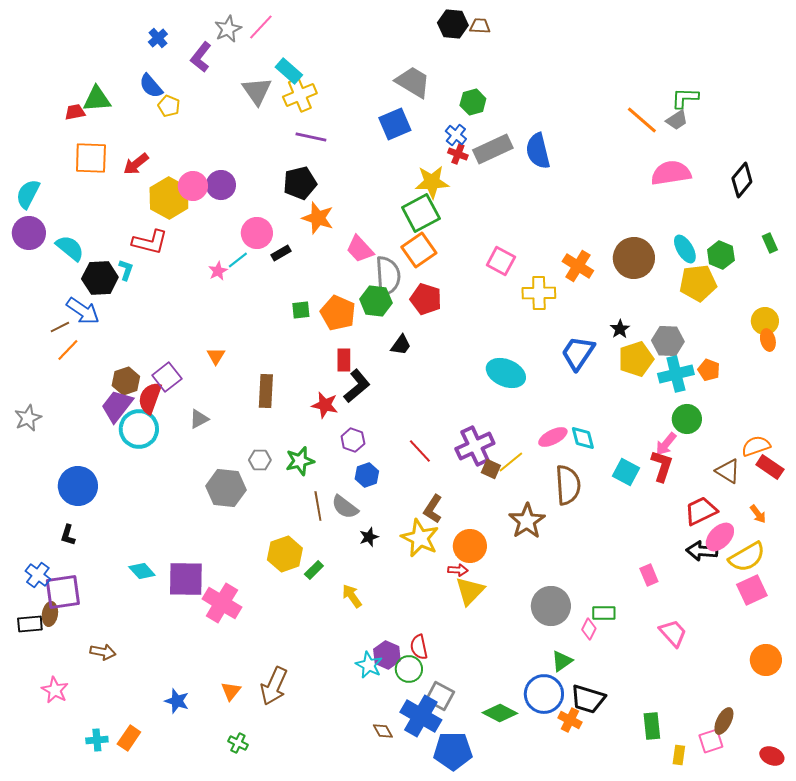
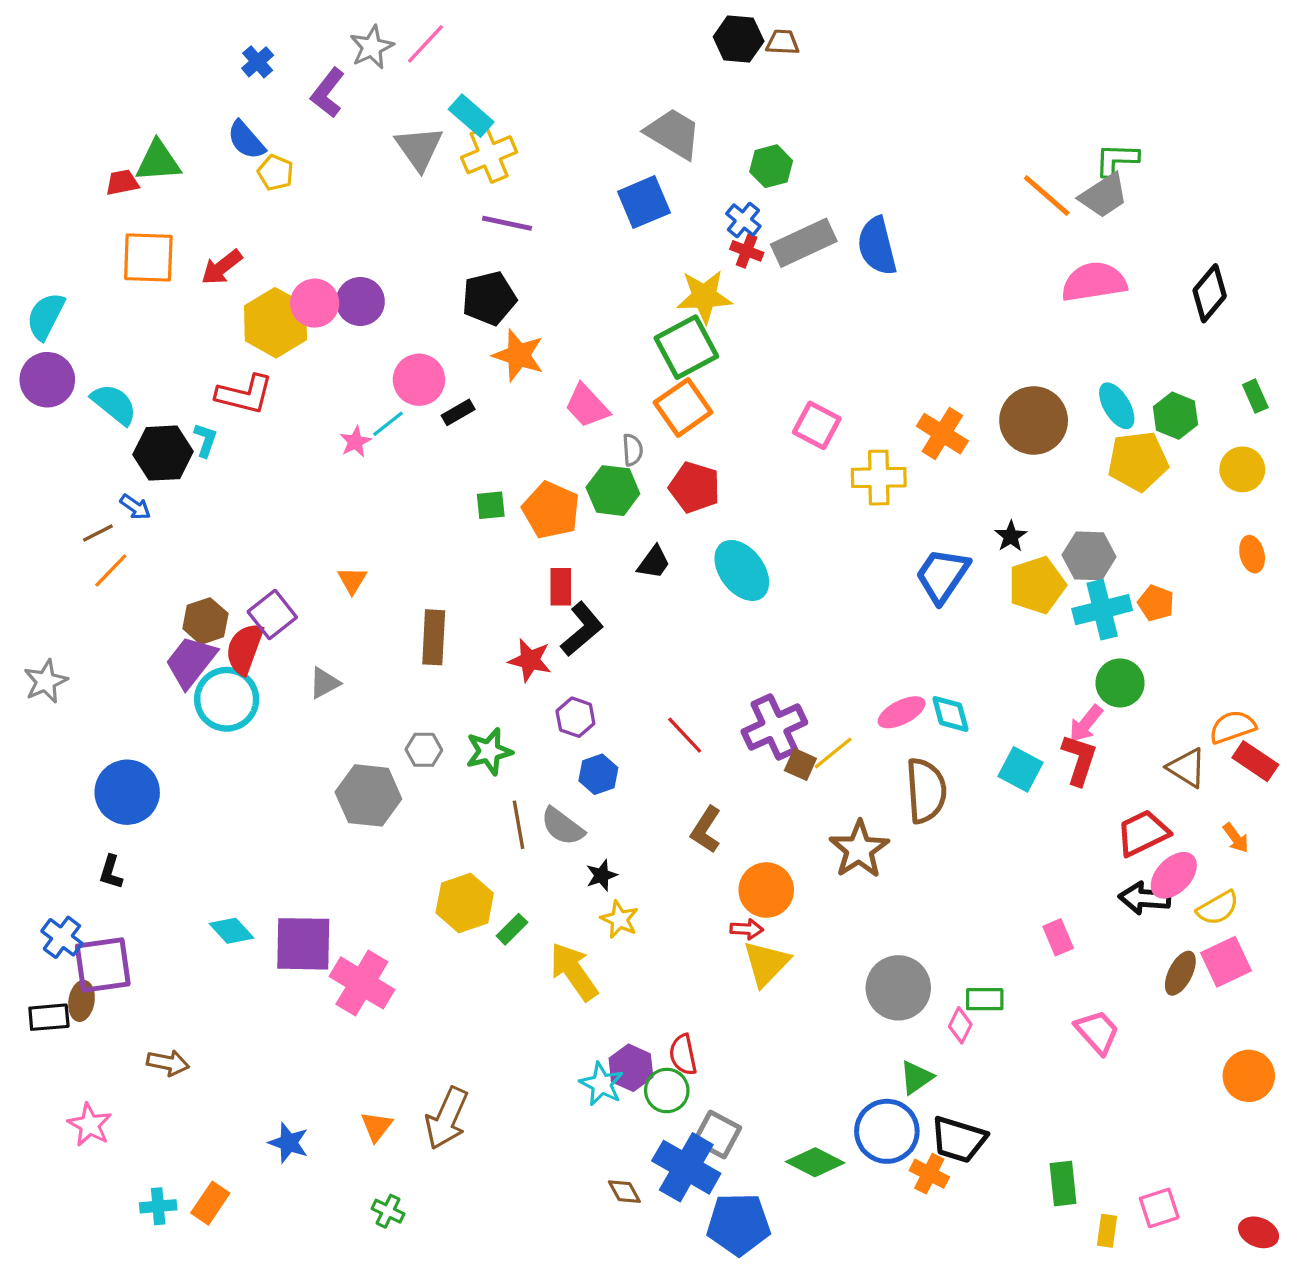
gray trapezoid: (677, 120) -> (1104, 196), size x1.4
gray semicircle: (388, 276) -> (633, 450), size x0.5
blue arrow: (83, 311) -> (135, 507), size x0.6
yellow circle: (765, 321) -> (1242, 469), moved
cyan ellipse: (506, 373) -> (742, 570), moved, turned 30
yellow star: (420, 538) -> (620, 919), moved, size x0.6
yellow semicircle: (747, 557) -> (1218, 908), size x0.7
yellow arrow: (352, 596) -> (574, 972), size x1.5
brown ellipse: (724, 721) -> (1180, 973), moved

